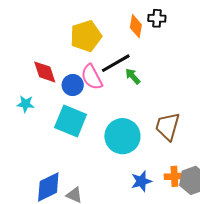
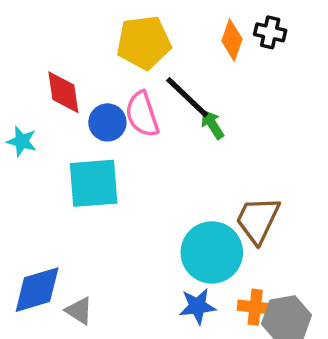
black line: (116, 63) -> (187, 97), turned 64
cyan square: (71, 121) -> (94, 183), turned -36
cyan circle: (122, 136) -> (212, 252), moved

